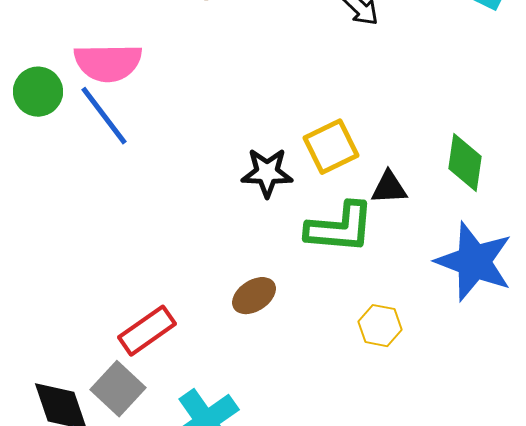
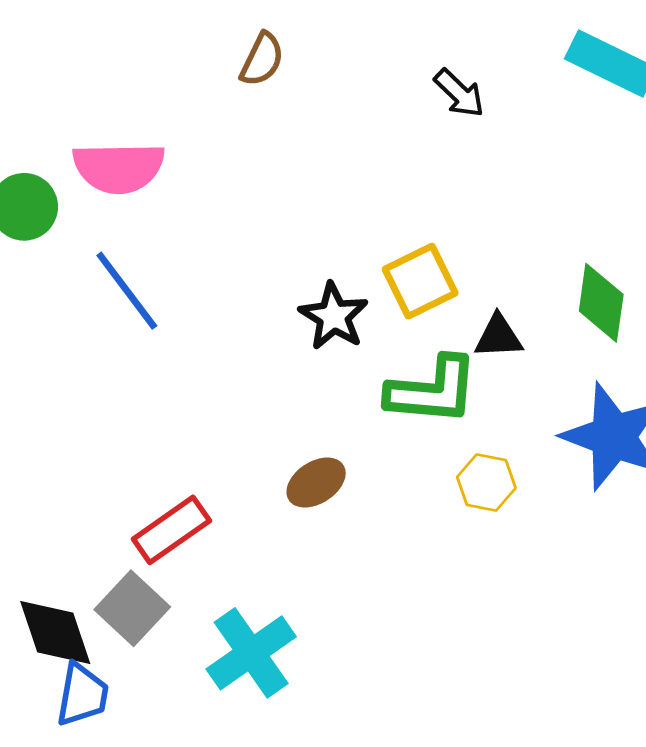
blue line: (104, 116) -> (127, 291), moved
black star: (267, 173) -> (334, 316), turned 30
yellow hexagon: (380, 326) -> (486, 483), moved

